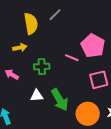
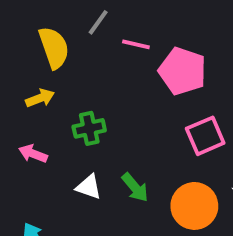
pink line: (72, 58) -> (136, 44), moved
white triangle: (37, 96) -> (89, 187), turned 32
green arrow: (60, 100) -> (135, 187), size x0.7

